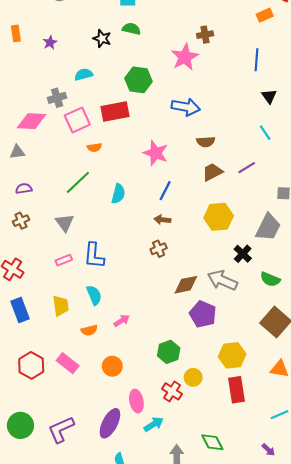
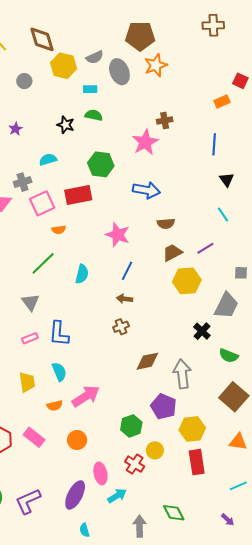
yellow hexagon: (219, 217) -> (187, 281), moved
gray arrow: (222, 280) -> (182, 374), moved, turned 60
purple pentagon: (203, 314) -> (164, 407), moved
pink arrow: (122, 321) -> (86, 396), size x1.8

